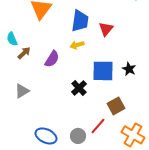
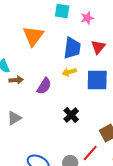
red triangle: (106, 29) -> (98, 47), moved
brown arrow: (24, 53) -> (16, 80), turned 40
blue square: (103, 71) -> (97, 80), moved

